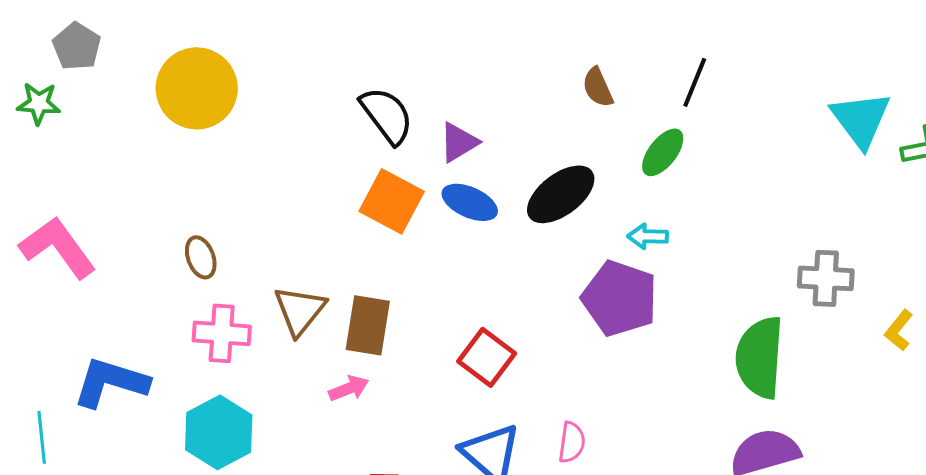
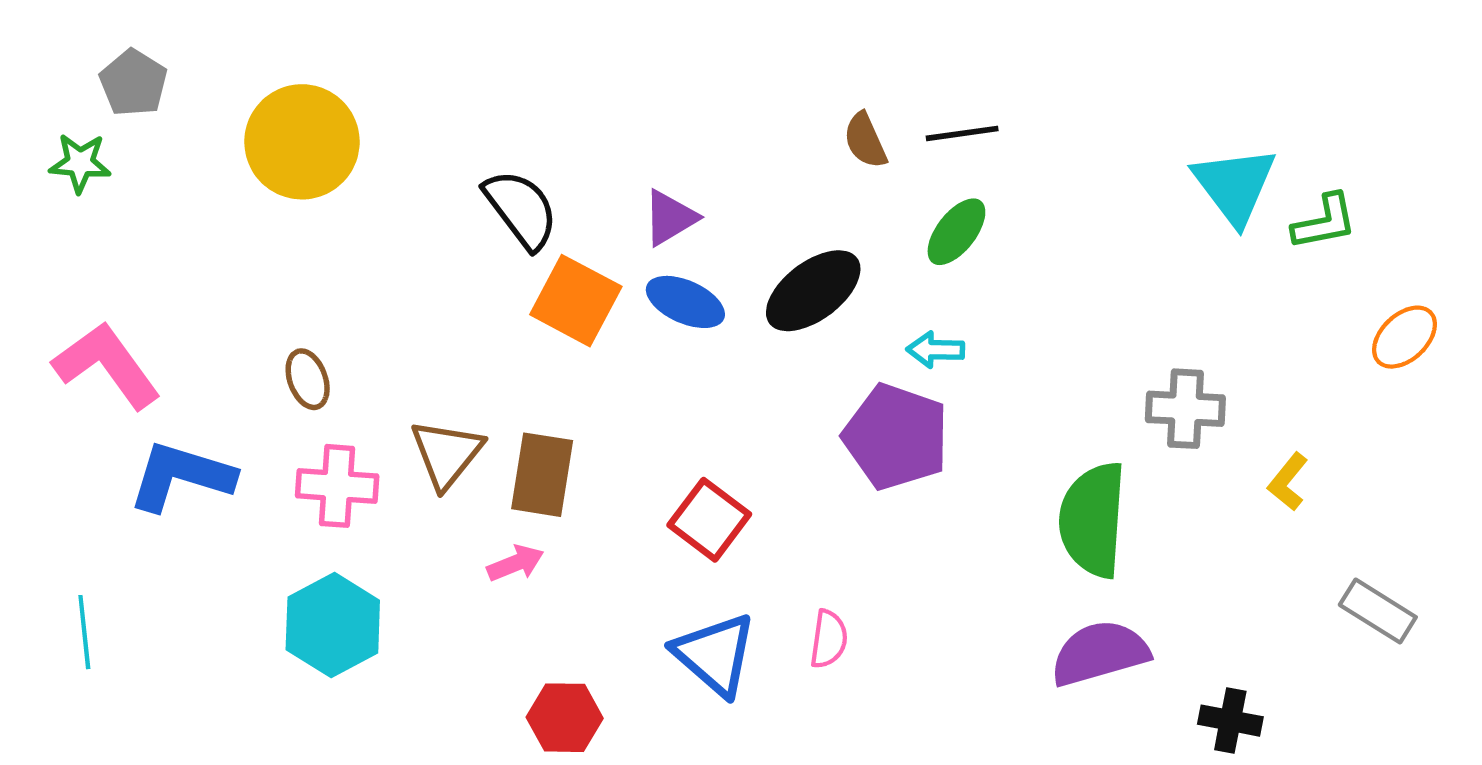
black line: (695, 82) -> (962, 133), moved, turned 60
black semicircle: (387, 115) -> (521, 209), moved
blue L-shape: (111, 382) -> (181, 476), moved

